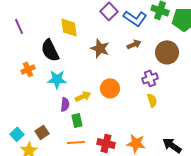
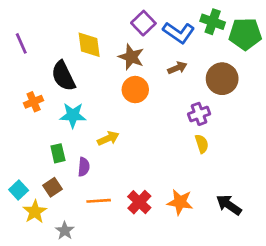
brown star: (100, 48) -> (131, 57), moved
orange circle: (110, 88) -> (135, 90), moved
purple semicircle: (65, 104) -> (84, 167), moved
green rectangle: (77, 120) -> (58, 153), moved
red cross: (106, 143) -> (139, 202), turned 30

